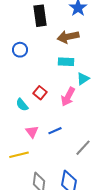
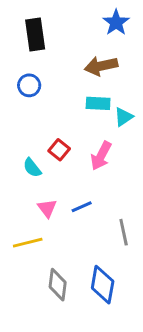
black rectangle: (40, 16) -> (35, 34), moved
cyan triangle: (83, 79) -> (124, 117), moved
gray line: (83, 148) -> (124, 232), turned -54

